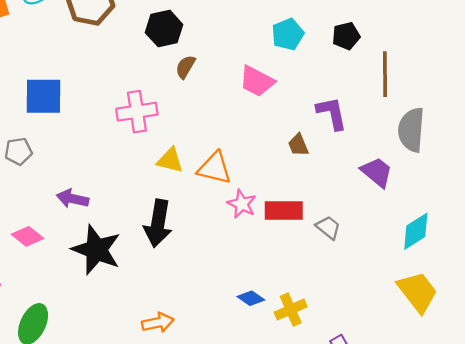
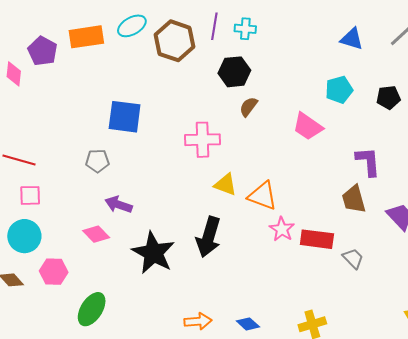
brown trapezoid: (298, 145) -> (354, 199), moved, size x1.4
purple arrow: (73, 199) -> (119, 205), moved
blue diamond: (251, 298) -> (248, 324), moved

